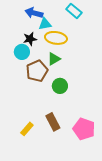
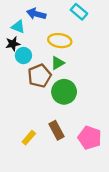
cyan triangle: (45, 24) -> (18, 27), moved, turned 32
black star: (30, 39) -> (13, 44), moved
green circle: (60, 86) -> (64, 92), size x1.5

